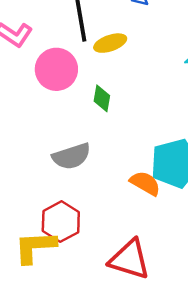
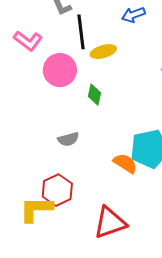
gray semicircle: (71, 156) -> (68, 139), size x0.7
red triangle: (130, 259) -> (110, 223), turned -39

